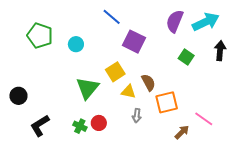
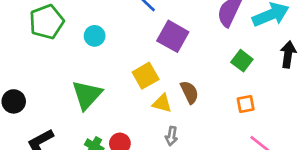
green pentagon: (40, 36) -> (47, 22), turned 30
green triangle: (87, 88) -> (87, 95), moved
orange square: (167, 102) -> (246, 104), moved, size x0.6

